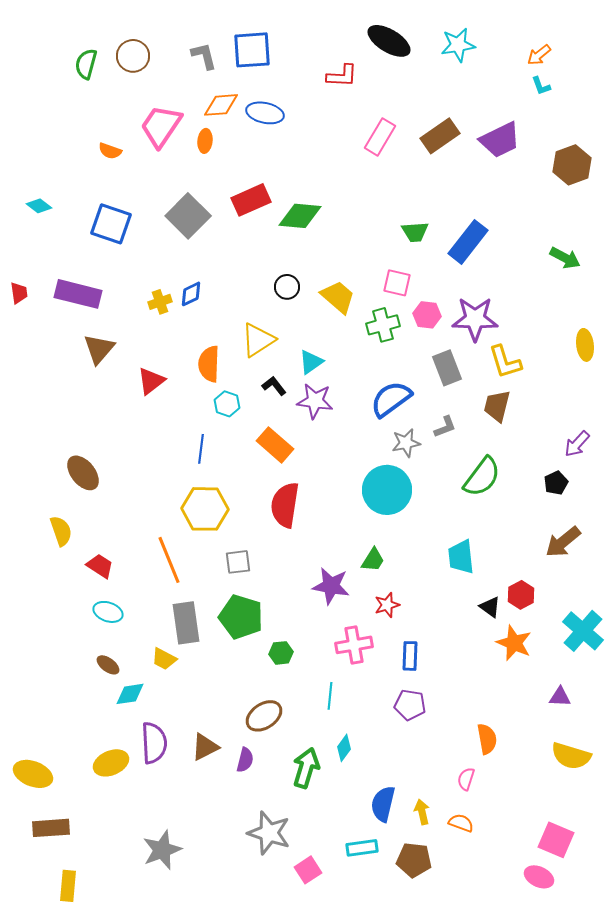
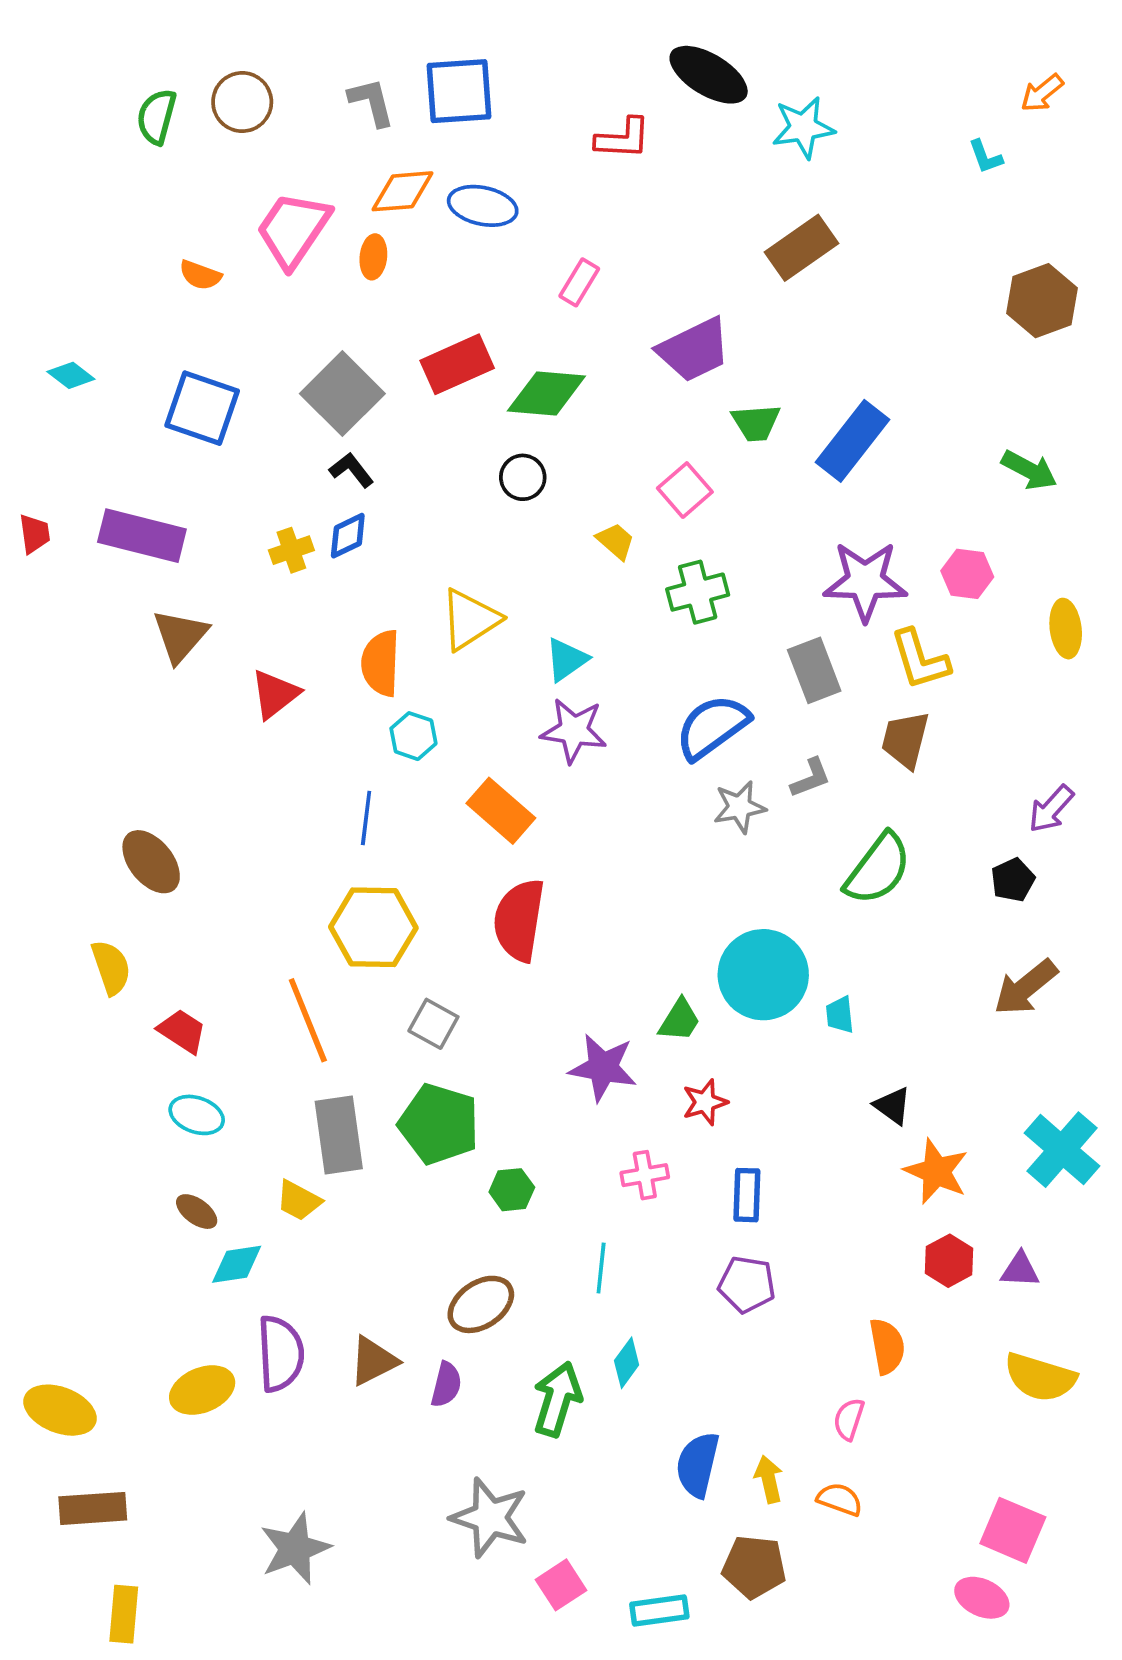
cyan star: (458, 45) -> (803, 128), moved
orange arrow: (539, 55) -> (1042, 93), moved
pink rectangle: (380, 137) -> (579, 282), moved, size x0.7
purple trapezoid: (500, 140) -> (694, 350), moved
pink square: (397, 283) -> (685, 490), moved, turned 36
black circle: (287, 287) -> (523, 477), moved
yellow trapezoid: (338, 297) -> (616, 541), size x0.6
pink hexagon: (427, 315) -> (967, 574), moved
black L-shape: (274, 386) -> (351, 470), moved
cyan circle: (387, 490) -> (763, 975), moved
cyan trapezoid: (461, 557) -> (840, 1015), size x0.6
gray square: (238, 562) -> (433, 1024), turned 36
red hexagon: (521, 595) -> (949, 1261), moved
pink cross: (354, 645) -> (645, 1175), size x0.7
cyan rectangle: (362, 848) -> (659, 1610), moved

